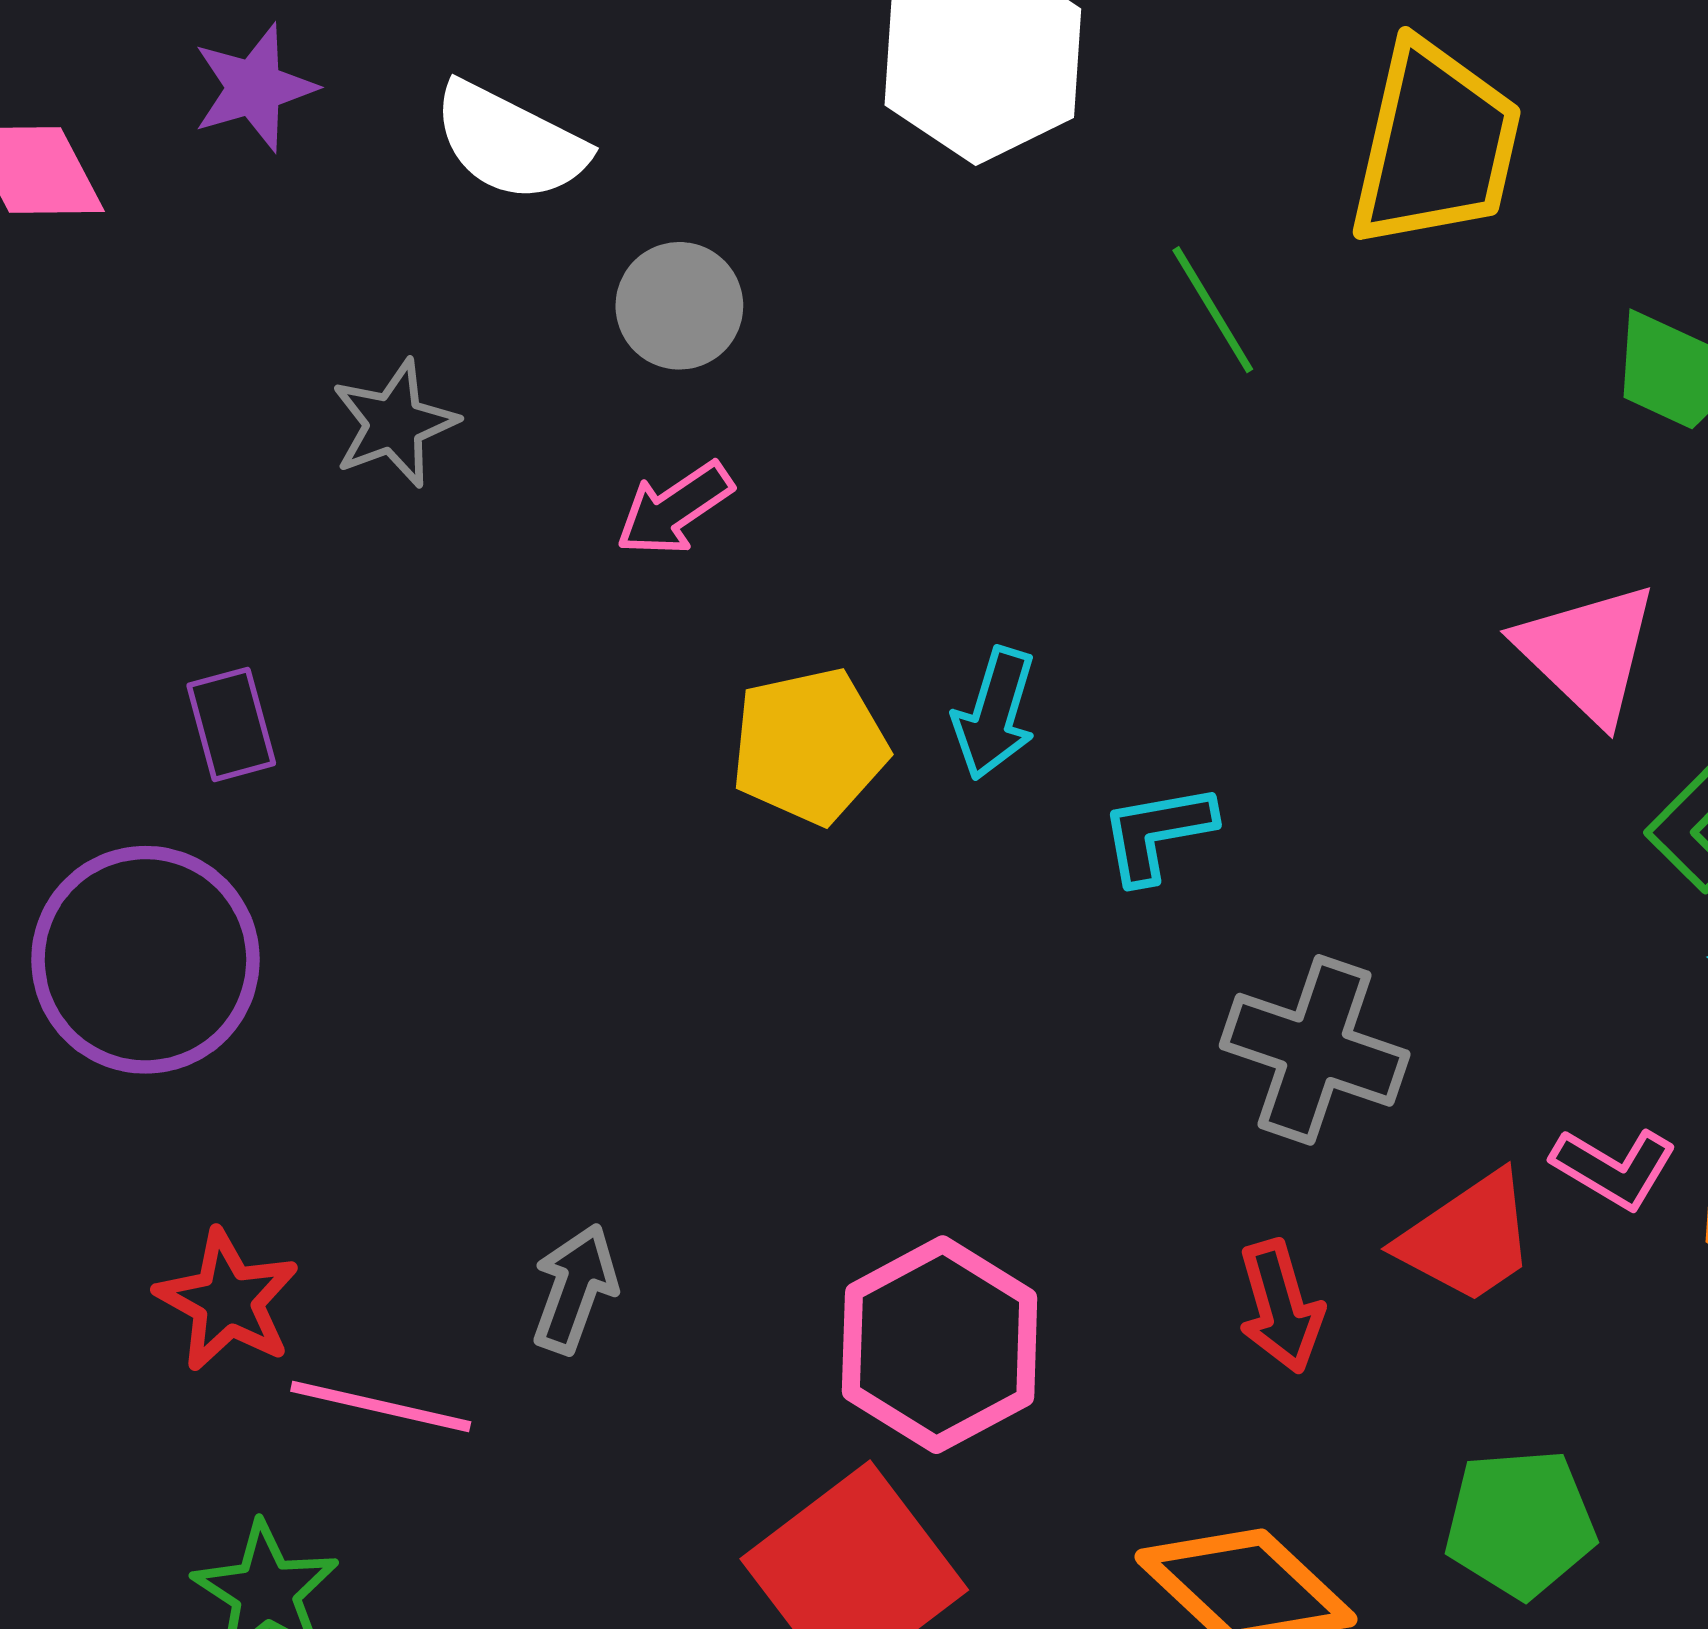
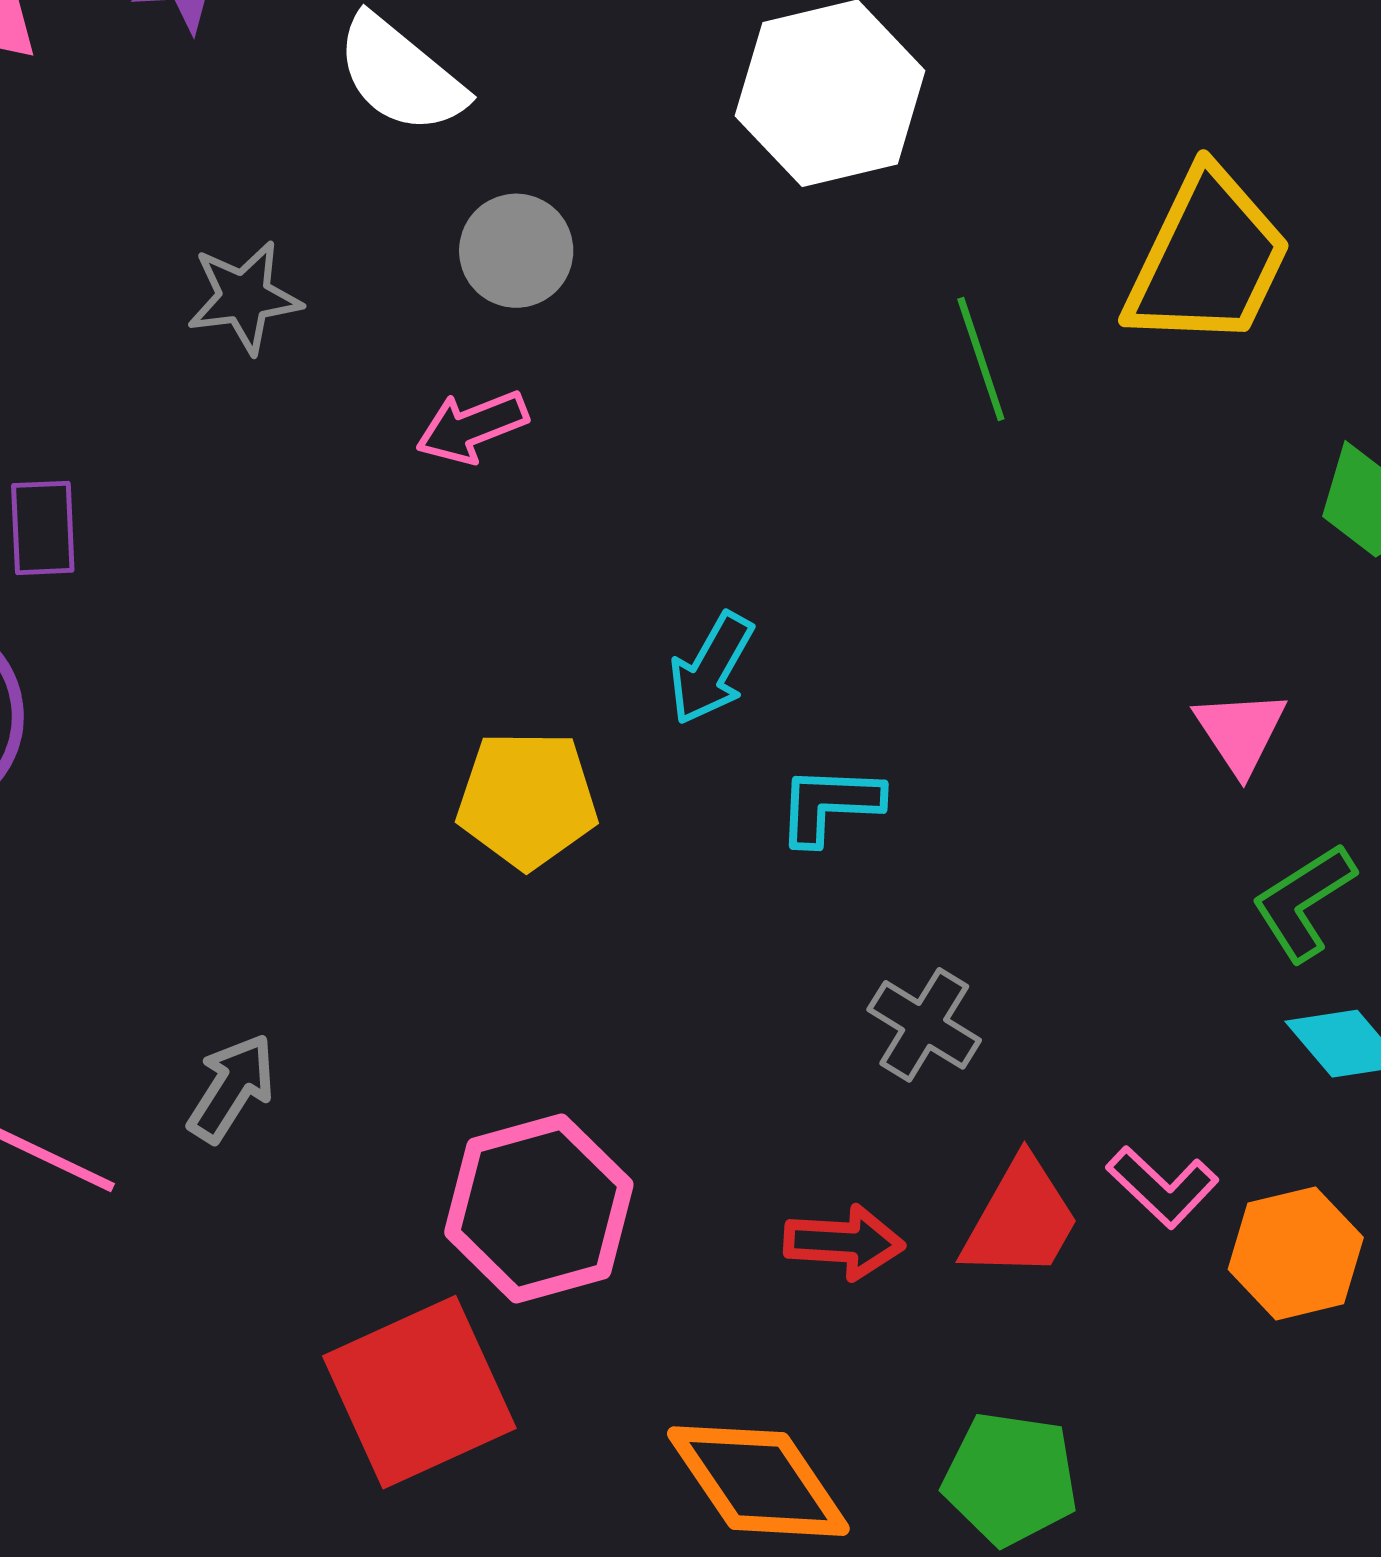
pink triangle: (1587, 652) -> (1240, 732), size x0.7
yellow pentagon: (809, 746) -> (527, 799), moved
gray cross: (1315, 1050) -> (924, 1025), size x0.7
red trapezoid: (1468, 1238) -> (1021, 1219), turned -39
red arrow: (1281, 1306) -> (844, 1242), turned -83

